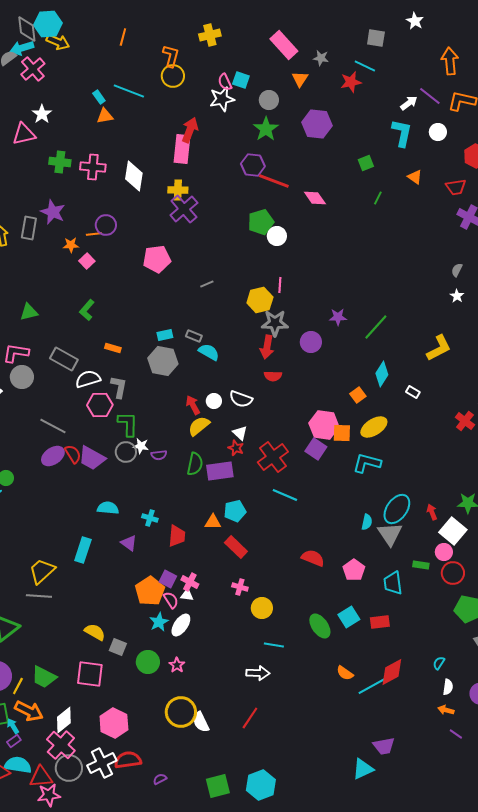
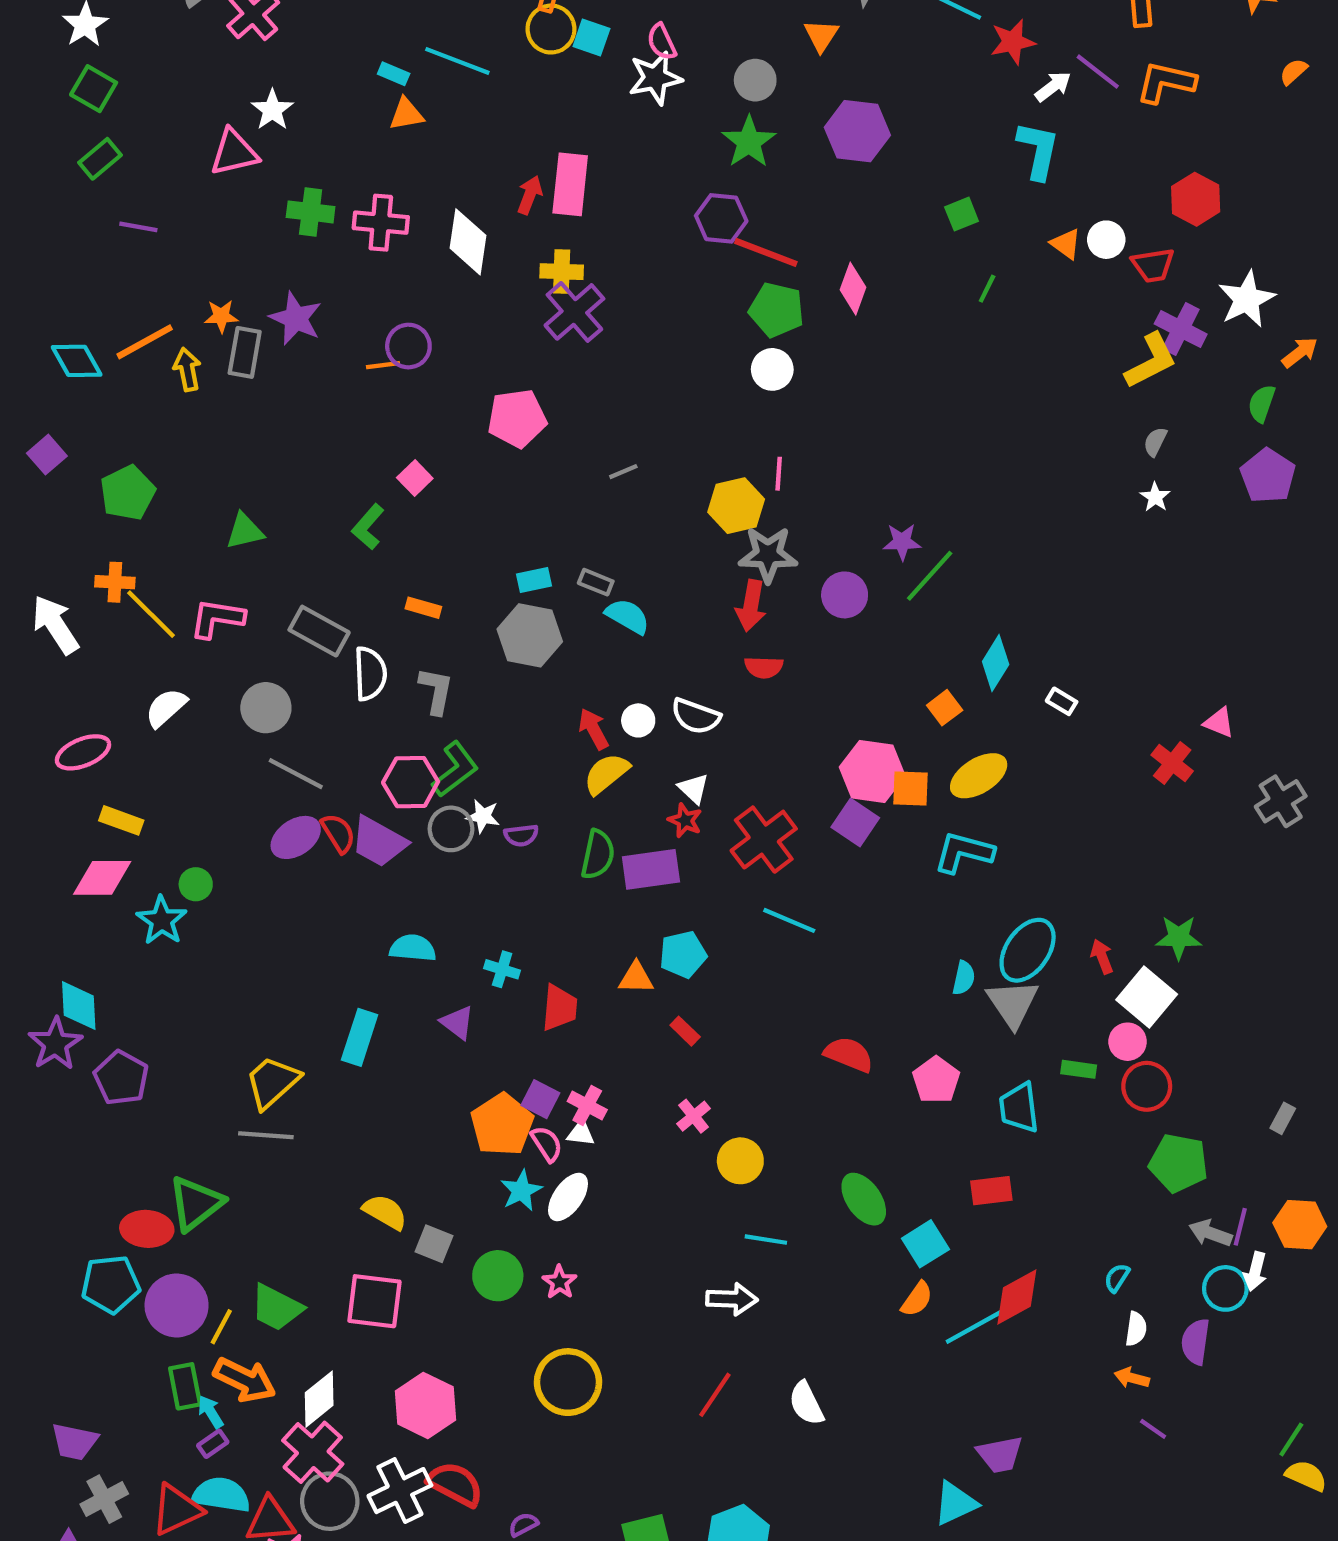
cyan square: (241, 80) -> (591, 38), moved
red star: (351, 82) -> (1013, 42), moved
cyan rectangle: (99, 97) -> (394, 74), turned -32
red arrow: (190, 130) -> (530, 195), moved, size x0.7
white circle: (438, 132) -> (1106, 240), moved
pink diamond: (315, 198) -> (853, 289), turned 55
green pentagon: (261, 222) -> (776, 310), moved, turned 30
orange star: (71, 245) -> (221, 316), moved
pink square: (87, 261) -> (415, 478), moved
green line: (376, 327) -> (930, 576), moved
yellow L-shape: (439, 348) -> (1151, 361), moved
gray circle: (22, 377) -> (266, 708), moved
white semicircle: (88, 379) -> (370, 674), turned 105
pink hexagon: (100, 405) -> (411, 782), moved
green L-shape: (128, 424) -> (455, 769), turned 52
red rectangle: (236, 547) -> (685, 1031), size x0.6
pink cross: (240, 587) -> (694, 1116), turned 35
cyan square: (349, 617) -> (925, 1244), moved
orange semicircle: (345, 673) -> (917, 1299), turned -90
white semicircle: (201, 722) -> (806, 1403), moved
red semicircle: (128, 760) -> (455, 1484), turned 36

